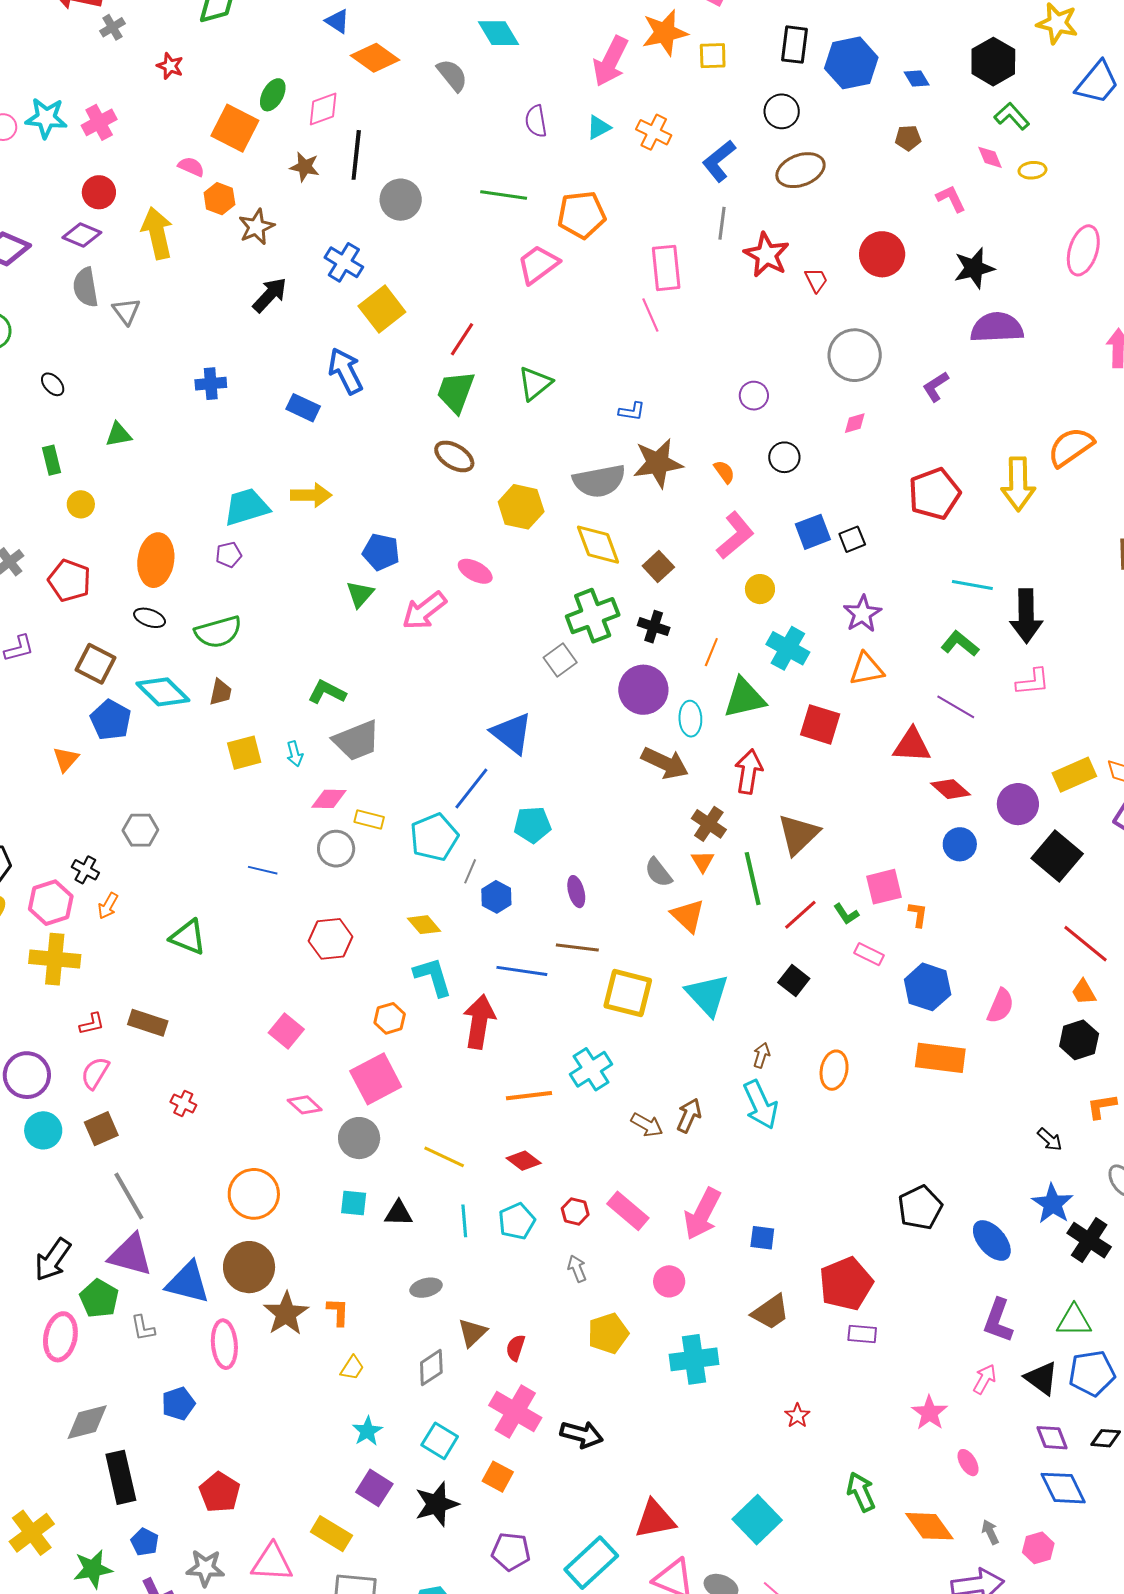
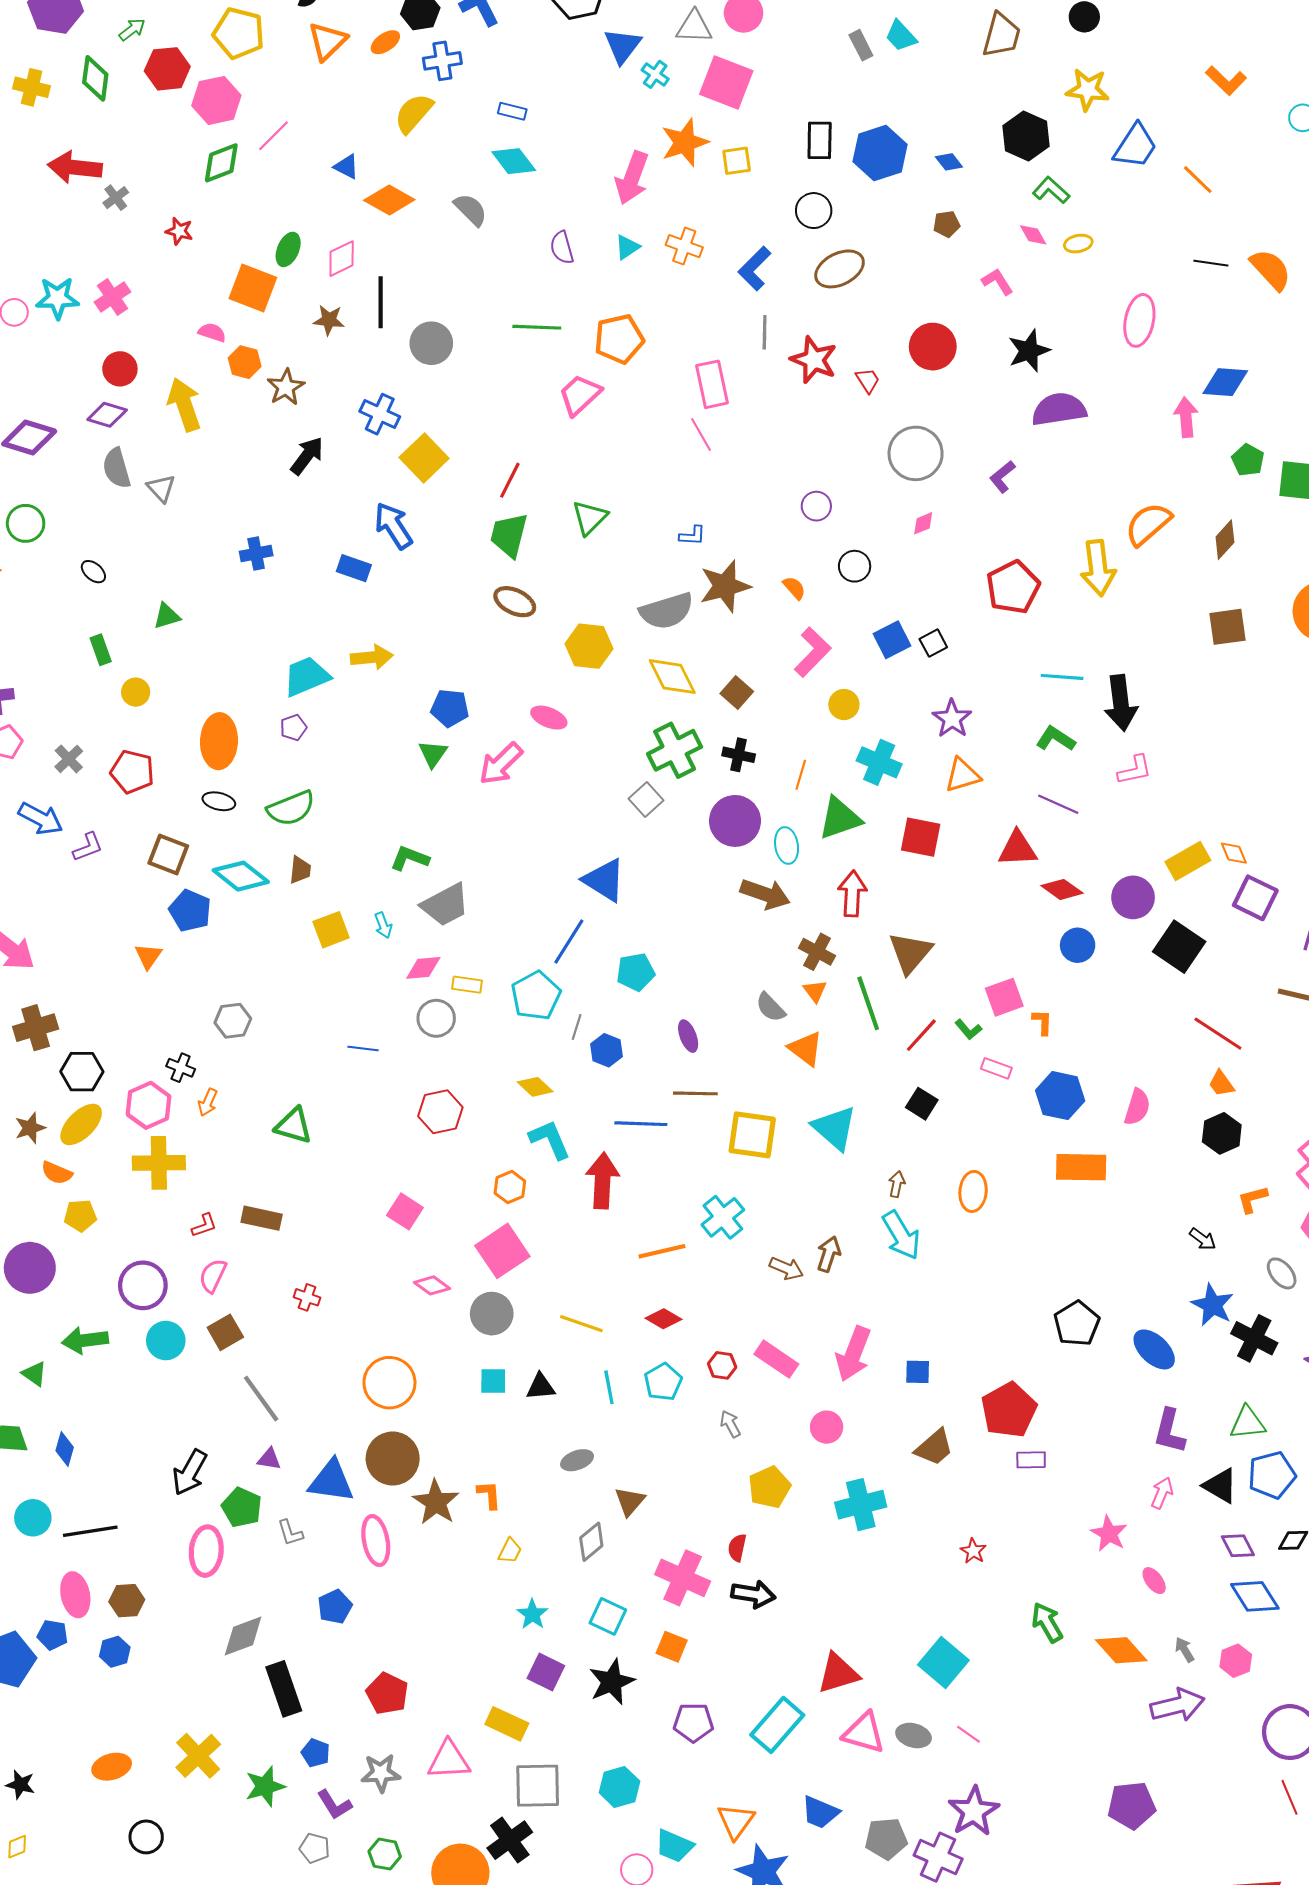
purple triangle: (130, 1255) -> (269, 1459), size x0.5
red semicircle: (516, 1348) -> (737, 1548), moved

